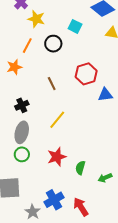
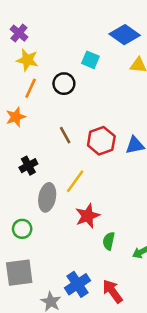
yellow star: (36, 19) -> (27, 60), moved
red hexagon: (86, 74) -> (101, 141), moved
gray ellipse: (22, 132) -> (47, 197), moved
green circle: (22, 154) -> (22, 229), moved
red star: (57, 157) -> (88, 216), moved

